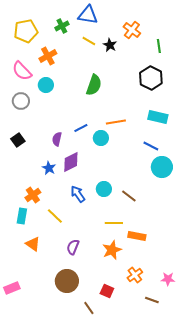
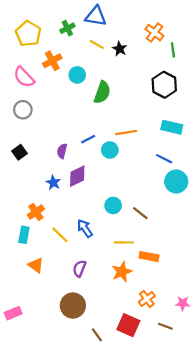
orange cross: (132, 30) -> (154, 33), moved
yellow pentagon: (26, 31) -> (28, 34), turned -30
cyan circle: (46, 85) -> (77, 75), moved
blue arrow: (78, 194) -> (85, 228), moved
red square: (107, 291) -> (128, 325), moved, size x1.5

